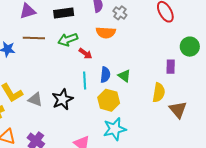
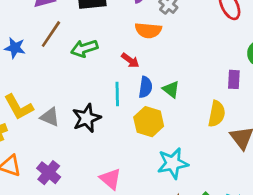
brown line: (34, 38) -> (51, 34), turned -60
green arrow: (68, 40) -> (84, 48), moved
red arrow: (85, 53) -> (130, 60), moved
cyan star: (115, 129) -> (173, 163), moved

